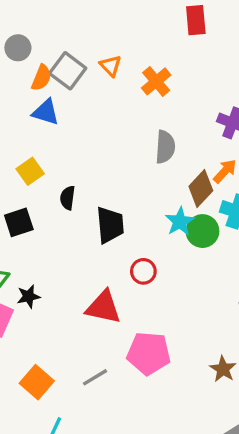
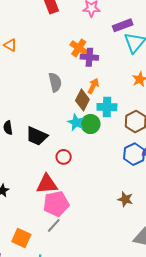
orange cross: (156, 81) -> (79, 48), moved
black trapezoid: (110, 225) -> (37, 136), turned 135
pink pentagon: (149, 353) -> (56, 204), moved

